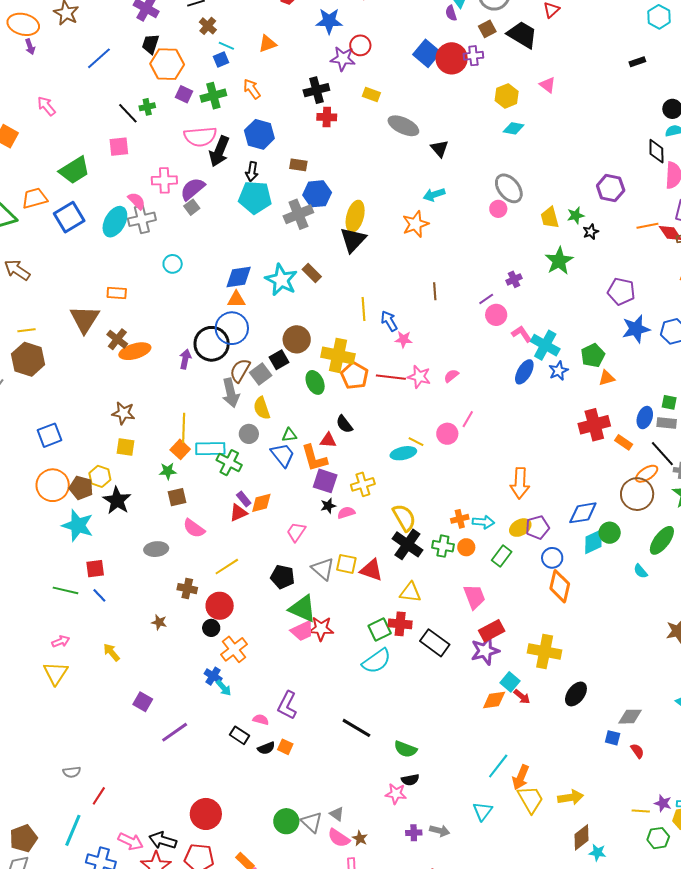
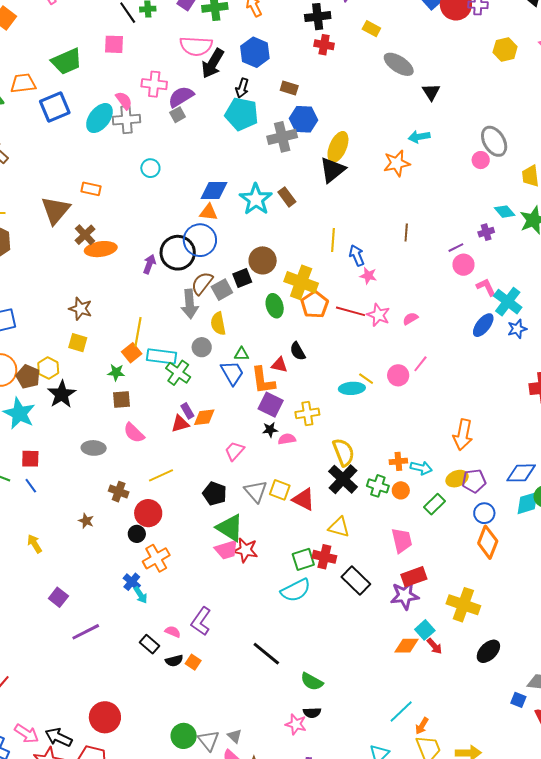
cyan diamond: (514, 128) -> (505, 212), moved, turned 30
orange arrow: (521, 777) -> (422, 726), size x0.7

